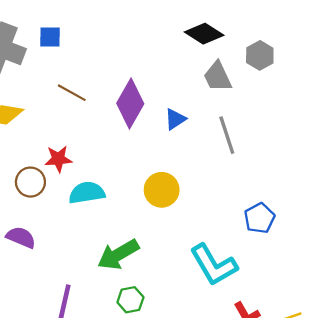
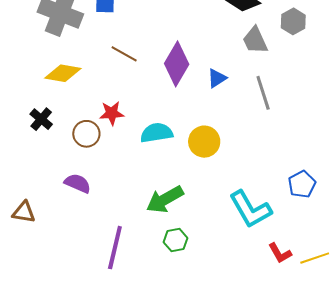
cyan semicircle: (87, 193) -> (157, 133), moved
blue pentagon: (259, 218) -> (302, 184), moved

